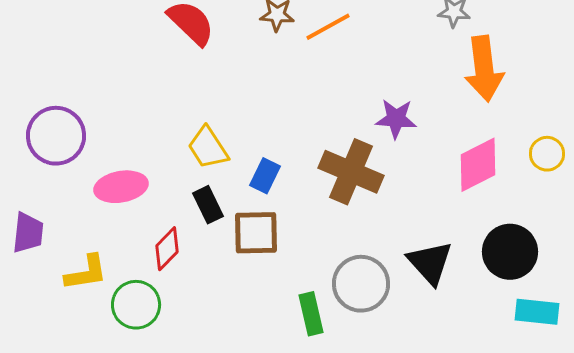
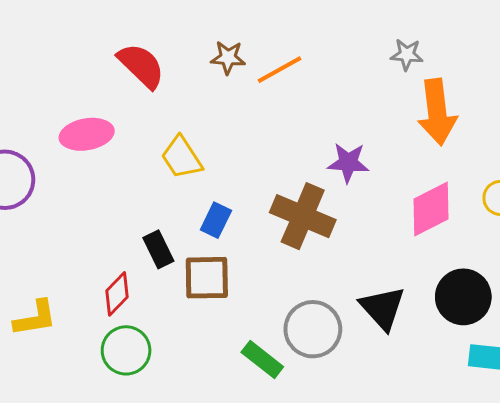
yellow trapezoid: (208, 148) -> (182, 158), moved
pink ellipse: (121, 187) -> (87, 134), moved
green circle: (136, 305) -> (126, 350), moved
green rectangle: (311, 314) -> (262, 359), turned -39

